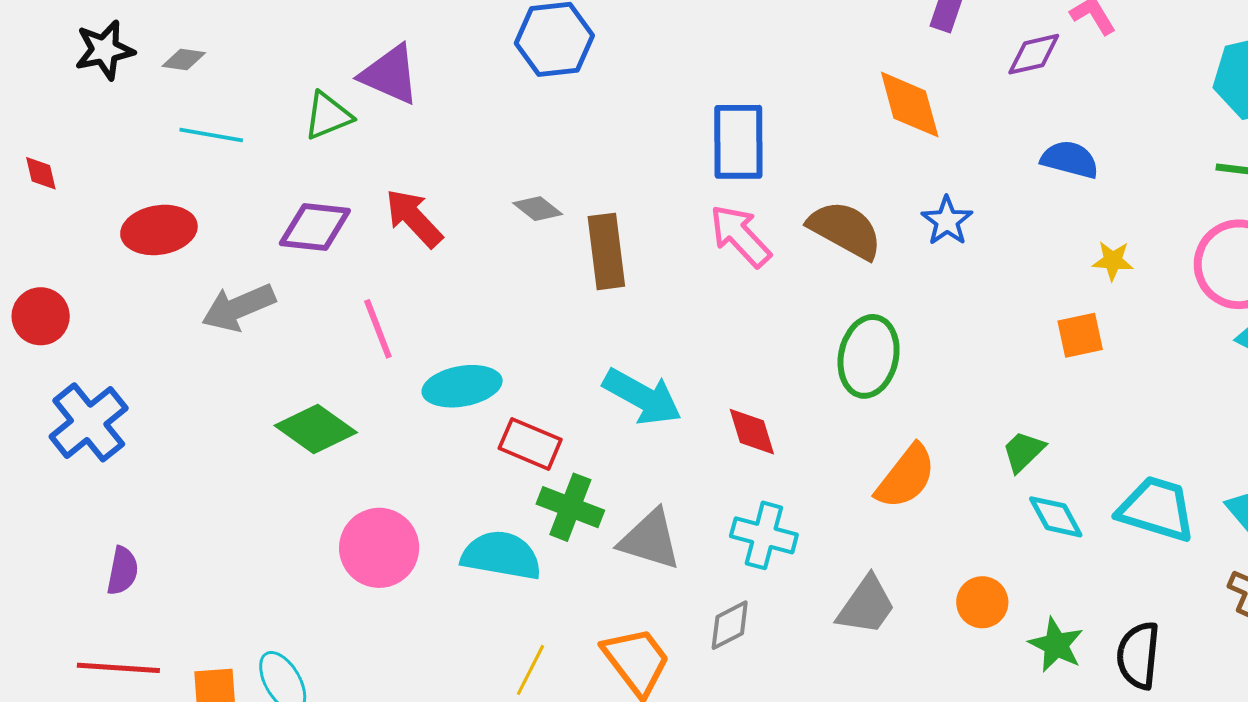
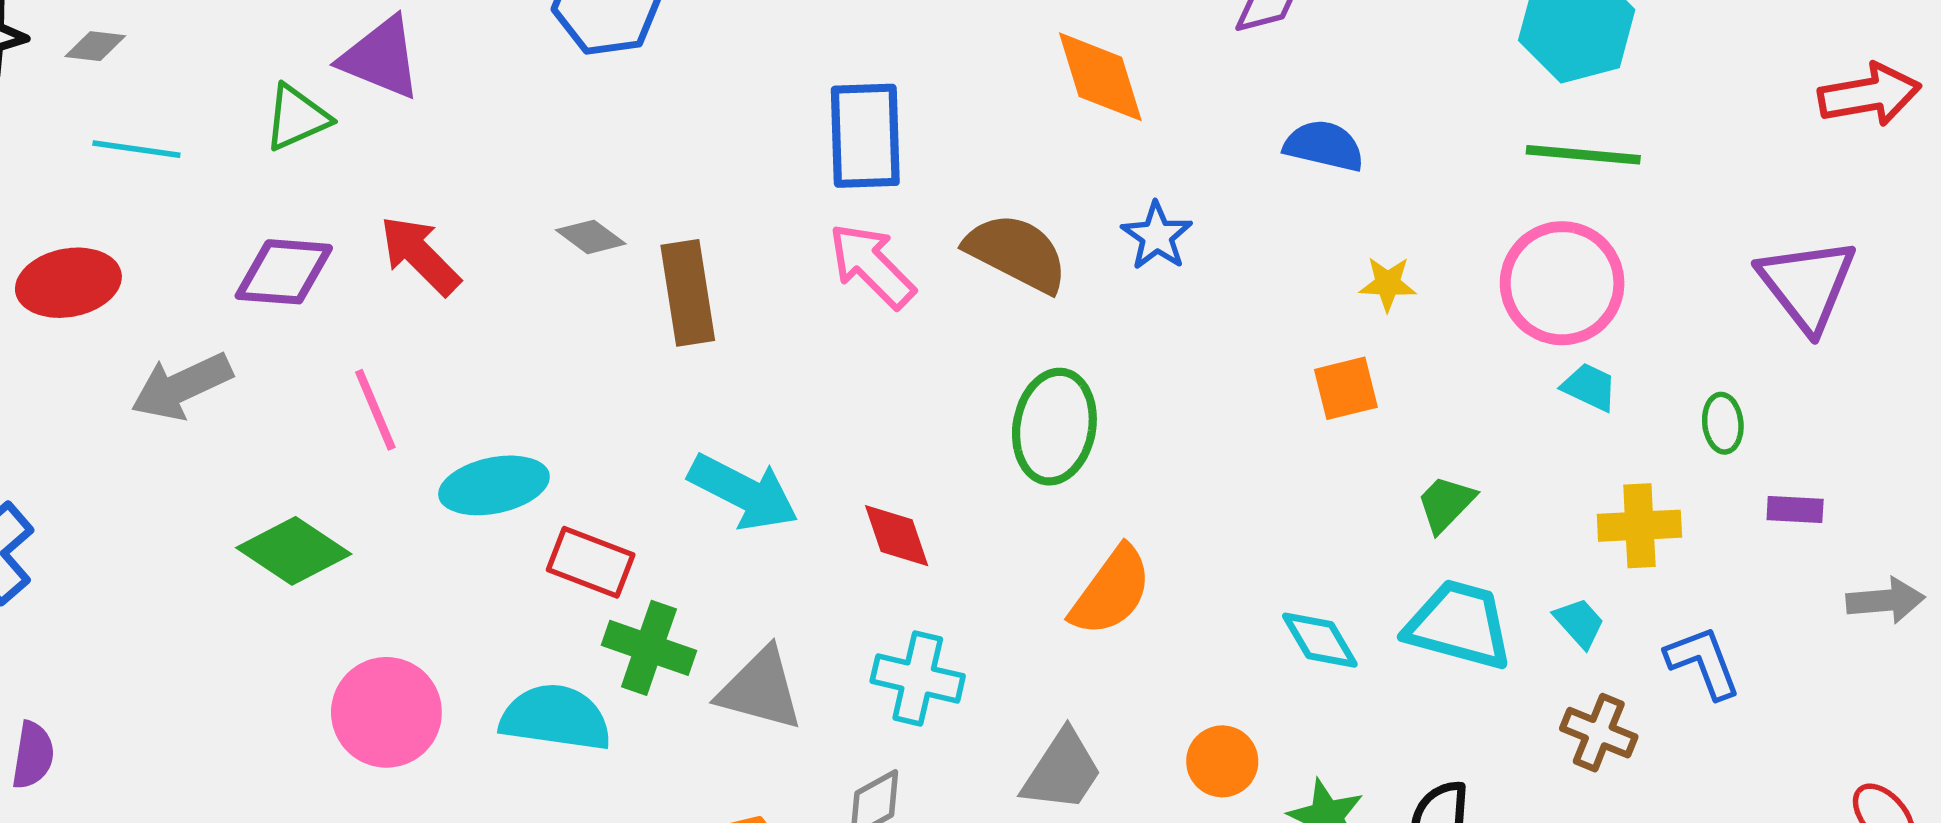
green trapezoid: (1023, 451) -> (1446, 504), moved

